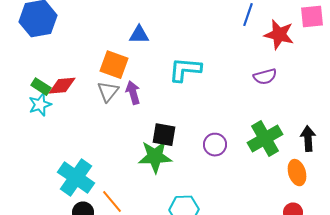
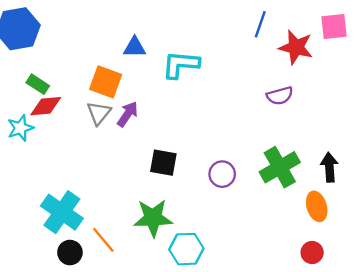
cyan L-shape: (185, 70) -> (181, 65), moved
green rectangle: (41, 87) -> (38, 84), moved
purple arrow: (133, 93) -> (128, 114), turned 50
green star: (155, 157) -> (153, 218), moved

